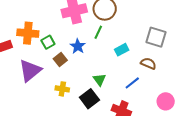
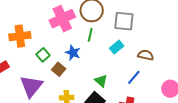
orange cross: (28, 33) -> (20, 36), moved
gray square: (156, 37) -> (124, 21), moved

